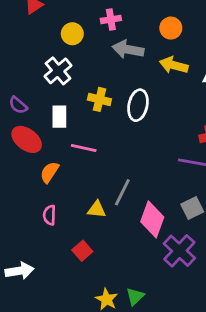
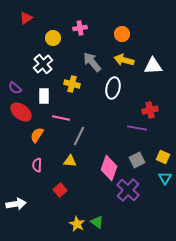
gray arrow: (128, 49) -> (92, 62), moved, turned 40
white ellipse: (138, 105) -> (113, 88), moved
gray line: (122, 192) -> (79, 136), moved
green triangle: (135, 296) -> (97, 222), turned -40

